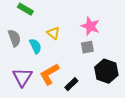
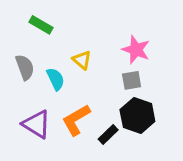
black hexagon: (106, 71) -> (137, 115), moved
purple triangle: (22, 77) -> (37, 124), turned -30

